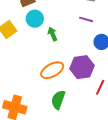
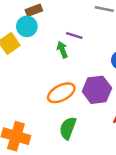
cyan circle: (35, 19) -> (27, 26), moved
purple line: (86, 19) -> (74, 35), moved

